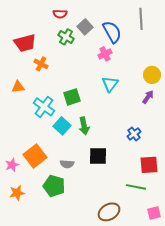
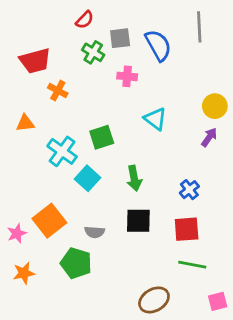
red semicircle: (60, 14) -> (85, 20), turned -48
gray square: (85, 27) -> (120, 38), turned 35
pink cross: (105, 54) -> (127, 76), moved, turned 32
cyan triangle: (110, 84) -> (155, 119), turned -30
green arrow: (84, 126) -> (134, 178), moved
red square: (149, 165) -> (187, 229), moved

